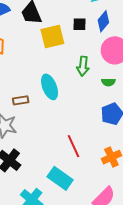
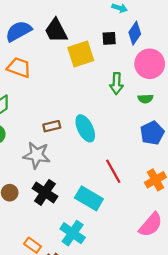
cyan ellipse: (50, 87) -> (85, 128), moved
cyan rectangle: (60, 178) -> (89, 198), moved

